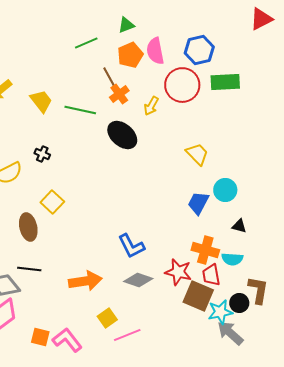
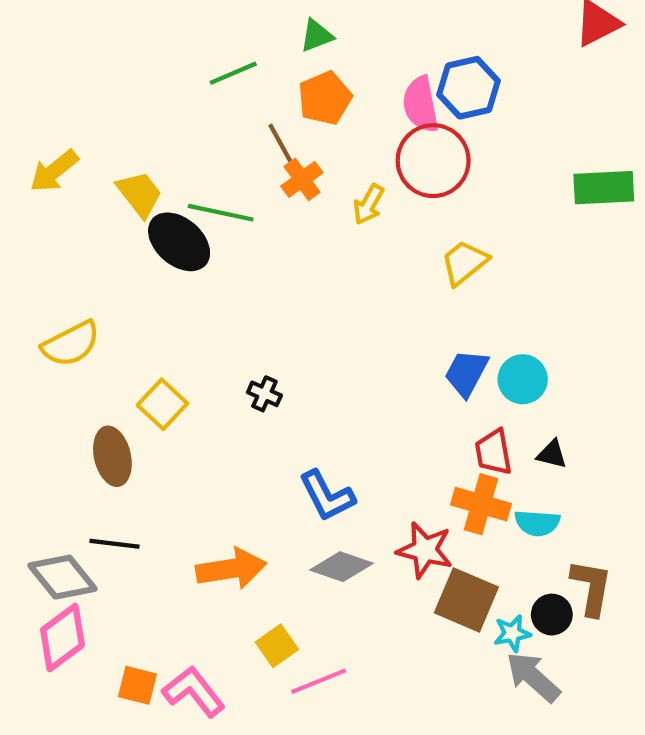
pink semicircle: (155, 51) -> (421, 104), moved
green rectangle: (225, 82) -> (604, 188), moved
black ellipse: (122, 135) -> (179, 242), moved
black cross: (42, 154) -> (264, 394), moved
yellow trapezoid: (197, 154) -> (464, 263), moved, turned -85
blue trapezoid: (198, 203) -> (466, 373), moved
red trapezoid: (211, 275) -> (493, 452), moved
cyan star: (220, 312) -> (512, 633), size x0.7

